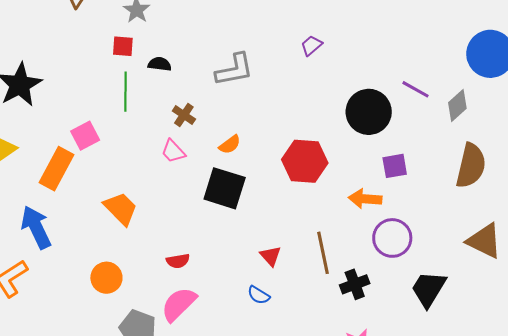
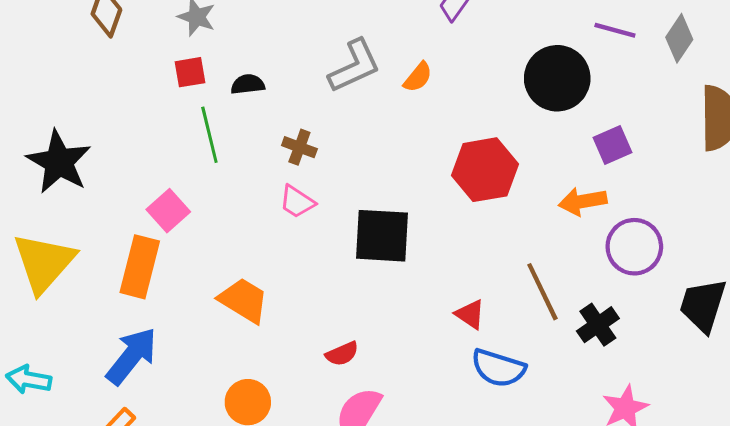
orange semicircle: (230, 145) -> (418, 77), moved
blue arrow: (36, 227) -> (132, 356), turned 78
blue semicircle: (259, 295) -> (498, 368), moved, size x1.6

